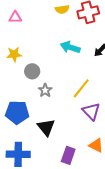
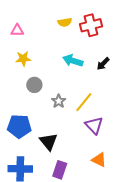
yellow star: (14, 54) -> (23, 59), moved
gray star: (45, 90) -> (59, 101), moved
purple rectangle: (68, 155) -> (60, 170), moved

